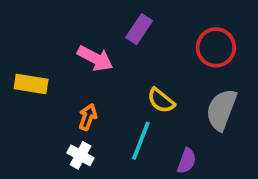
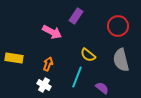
yellow rectangle: (31, 84) -> (14, 58), moved
gray semicircle: (221, 110) -> (121, 60), turned -35
purple semicircle: (187, 161) -> (102, 88), turned -72

